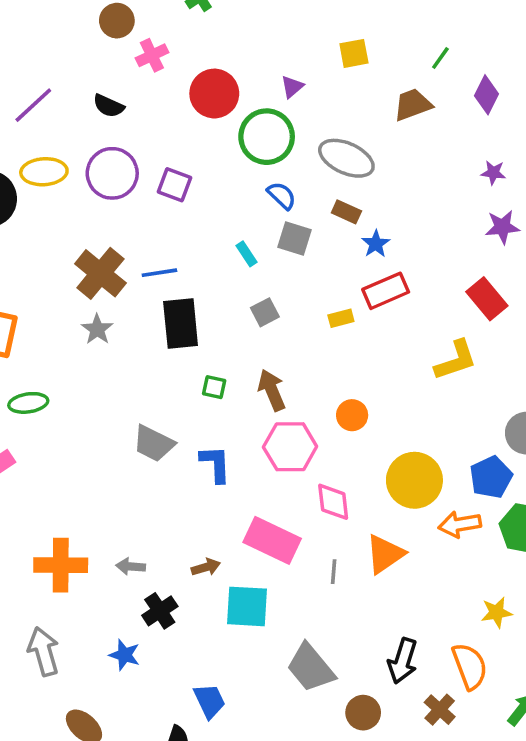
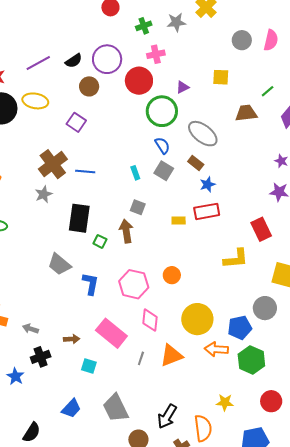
brown circle: (117, 21) -> (89, 86), moved
pink cross: (152, 55) -> (156, 54), moved
black semicircle: (109, 106) -> (74, 61), moved, turned -72
purple circle: (112, 173) -> (107, 59), moved
purple square: (175, 185) -> (76, 122), moved
gray square: (265, 312) -> (138, 207), turned 35
black rectangle: (181, 324) -> (79, 218), moved
brown arrow: (272, 390) -> (126, 231), moved
cyan square: (247, 606) -> (89, 366), size x0.6
blue trapezoid: (209, 701) -> (71, 408), moved, turned 55

